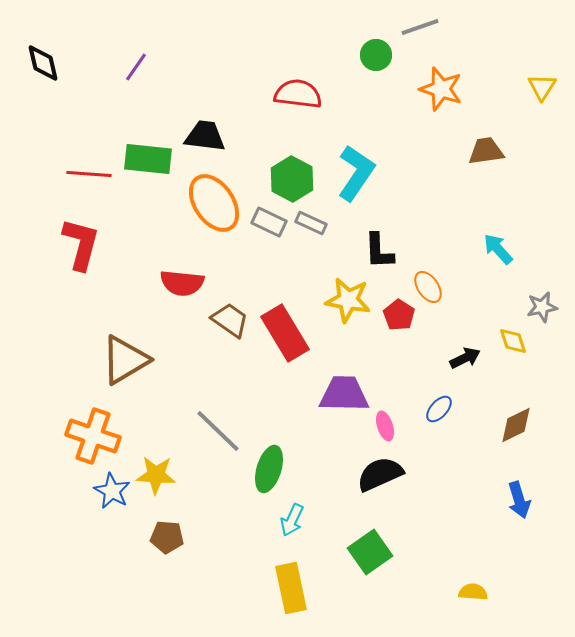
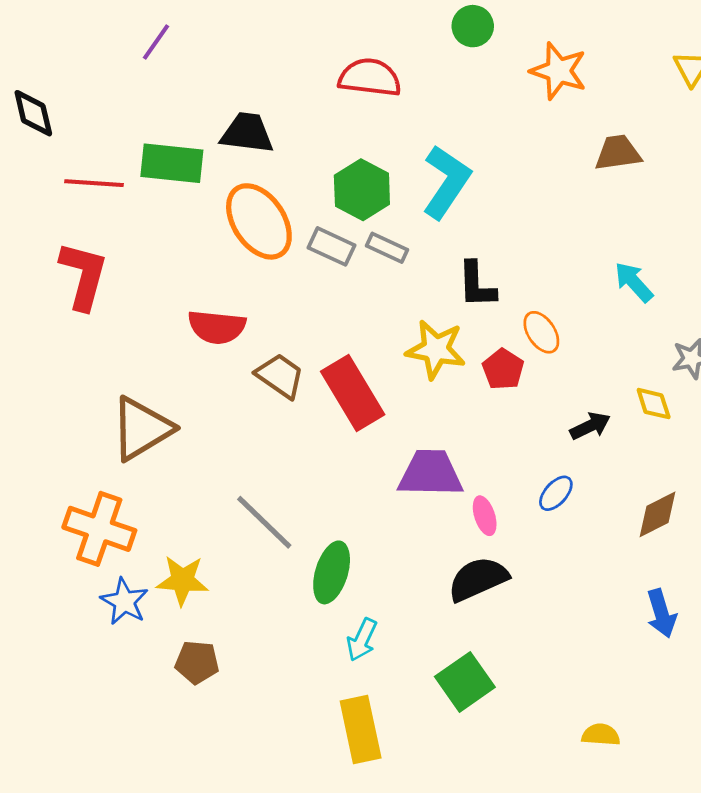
black diamond: (43, 63) -> (33, 113), moved

